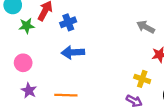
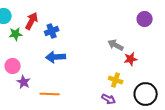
gray arrow: (146, 27) -> (116, 45), moved
purple star: (29, 91) -> (24, 82), moved

